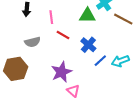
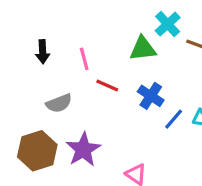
purple star: (61, 72) -> (83, 150), moved

